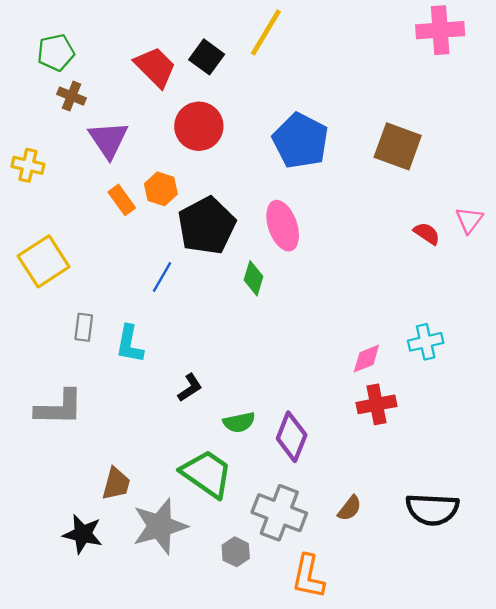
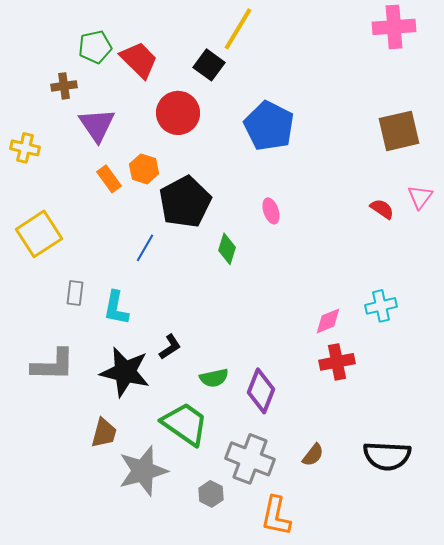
green pentagon: (56, 53) -> (95, 47), moved
black square: (207, 57) -> (209, 65), moved
brown cross: (71, 96) -> (64, 86), turned -30
brown square: (398, 146) -> (399, 131), moved, turned -33
pink ellipse: (283, 226) -> (271, 211), moved, size x0.6
black star: (83, 534) -> (125, 372), moved, size x1.4

